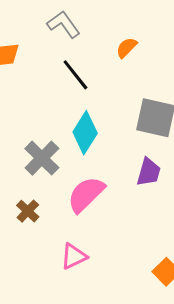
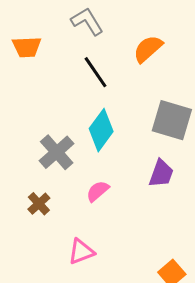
orange semicircle: (127, 48) -> (148, 49), size x1.4
pink semicircle: (86, 194) -> (98, 191), size x0.6

